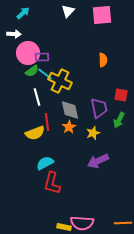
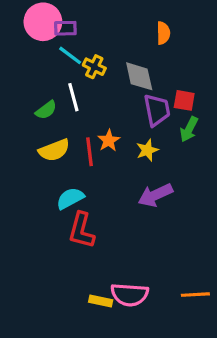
green semicircle: (32, 71) -> (46, 110), moved
yellow cross: (60, 81) -> (94, 67), size x0.6
red square: (121, 95) -> (184, 100), moved
white line: (37, 97) -> (73, 97), moved
gray diamond: (70, 110) -> (139, 76), moved
red line: (47, 122) -> (89, 152), moved

